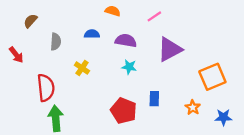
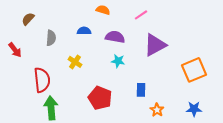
orange star: (193, 107) -> (157, 110), moved
red pentagon: (124, 111) -> (100, 98), moved
blue star: (223, 117) -> (194, 109), moved

